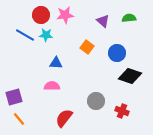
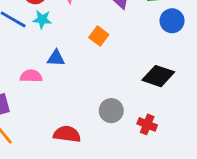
blue circle: (117, 53) -> (172, 21), moved
pink semicircle: (52, 86) -> (31, 76), moved
red semicircle: (64, 118) -> (67, 134), turned 60

